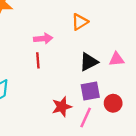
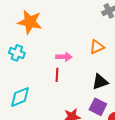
purple square: (90, 91) -> (98, 107), turned 30

